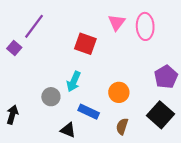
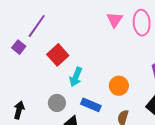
red square: (85, 44) -> (58, 55), moved, turned 30
gray circle: (51, 97) -> (57, 103), moved

